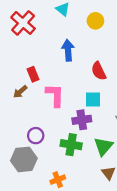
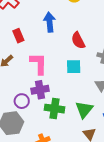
red rectangle: (33, 74) -> (18, 36), moved
purple cross: (82, 120) -> (40, 90), moved

